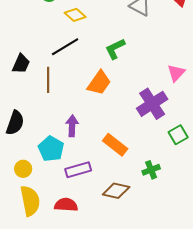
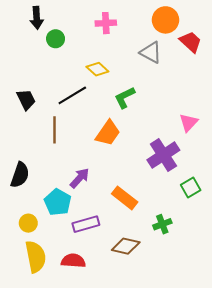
yellow diamond: (75, 15) -> (97, 69), moved
black trapezoid: (21, 64) -> (26, 100), moved, turned -50
purple arrow: (72, 126) -> (80, 178), turned 40

